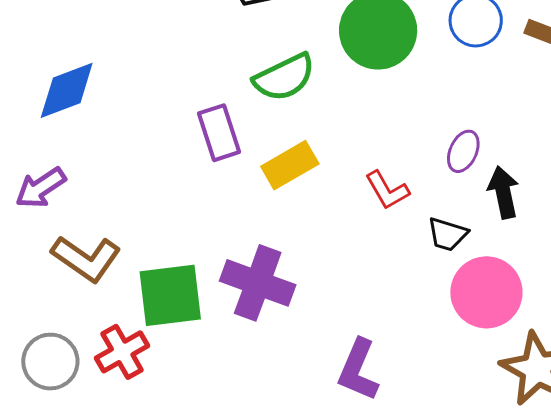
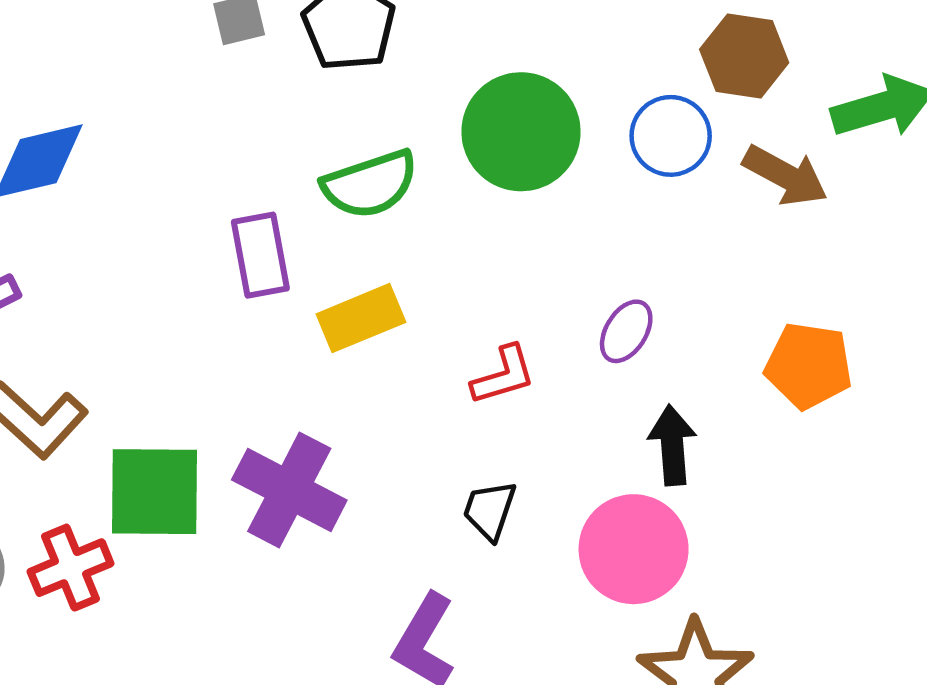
red L-shape: (387, 190) -> (503, 375), turned -84
black arrow: (503, 192) -> (672, 445), moved
black trapezoid: (447, 234) -> (490, 510), moved, turned 84

